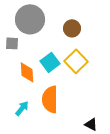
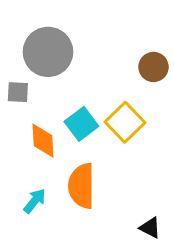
brown circle: (72, 28) -> (153, 67), moved

